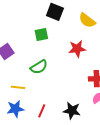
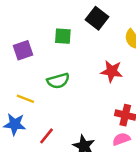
green square: (41, 34) -> (63, 36), moved

